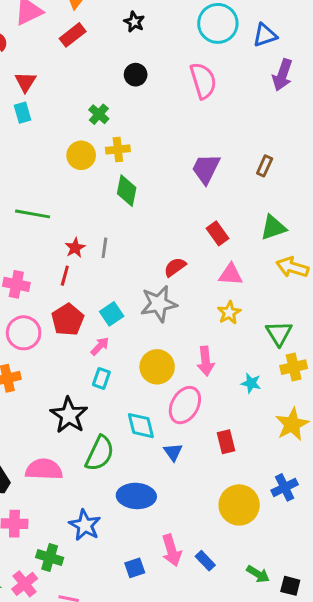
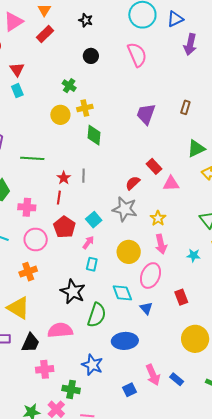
red rectangle: (218, 233) -> (154, 166), moved
gray star: (159, 304) -> (125, 209), turned 30
yellow star: (229, 313) -> (158, 218), moved

